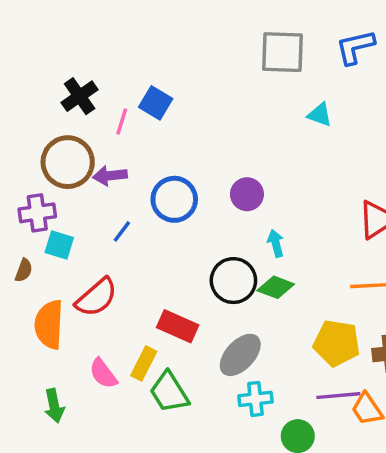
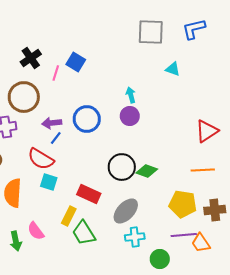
purple arrow: (110, 176) -> (52, 123), moved
cyan arrow: (276, 243) -> (131, 95), moved
cyan square: (59, 245) -> (49, 182), moved
red semicircle: (96, 297) -> (41, 159), moved, turned 72
pink semicircle: (103, 374) -> (36, 231), moved

